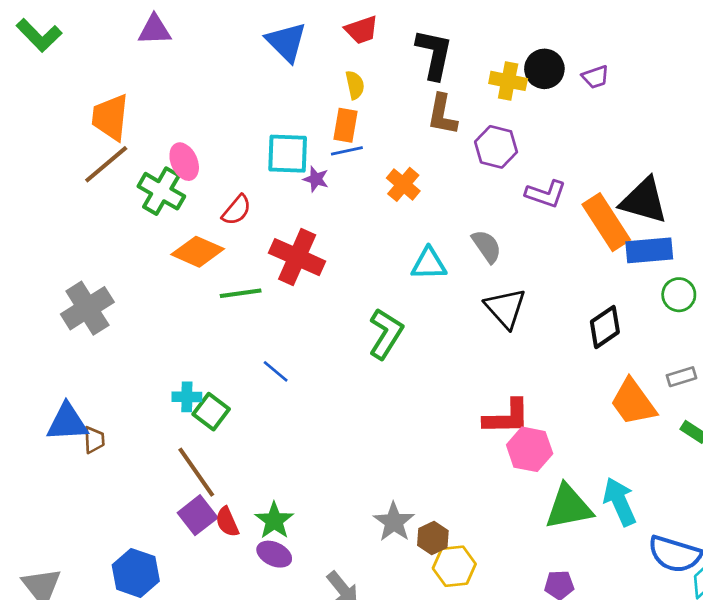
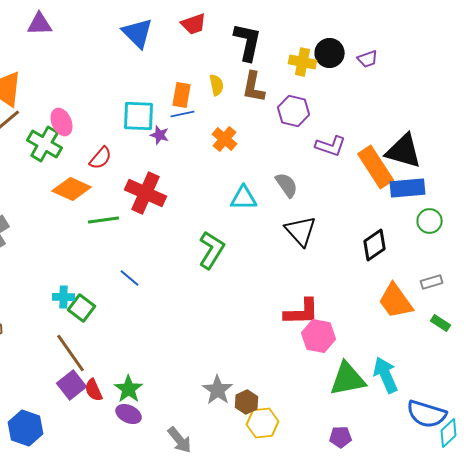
yellow semicircle: (355, 85) -> (217, 85), moved

